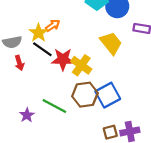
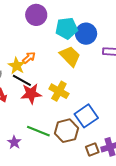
yellow trapezoid: (111, 43) -> (70, 56), moved
red star: (63, 59) -> (31, 94), moved
brown hexagon: (85, 95) -> (66, 131), moved

